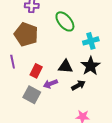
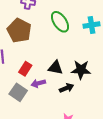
cyan cross: (91, 41) -> (92, 25), moved
black star: (90, 66) -> (81, 70), turned 30

